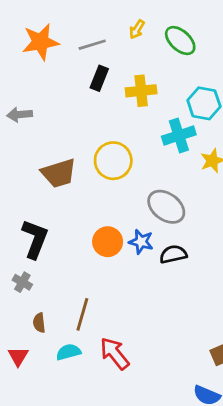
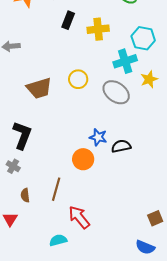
yellow circle: (113, 161) -> (78, 79), size x0.7
gray ellipse: (166, 207) -> (116, 92), moved
orange circle: (108, 242) -> (83, 159), moved
cyan semicircle: (68, 352) -> (58, 240), moved

